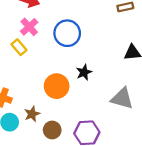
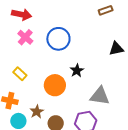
yellow rectangle: (19, 47) -> (20, 74), moved
gray triangle: (122, 98) -> (100, 96), moved

